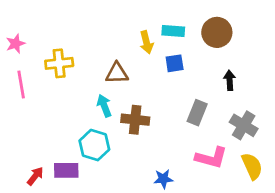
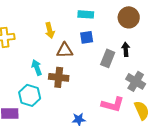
brown circle: (217, 32) -> (129, 17), moved
yellow arrow: (146, 42) -> (50, 30), moved
brown triangle: (117, 73) -> (65, 50), moved
gray rectangle: (197, 113) -> (108, 58), moved

